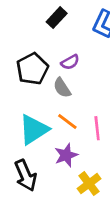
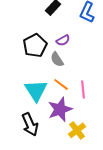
cyan triangle: (34, 130) -> (36, 90), turned -30
purple star: (66, 155) -> (60, 109), size x1.4

